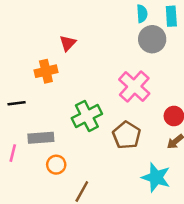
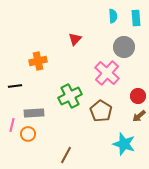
gray circle: (152, 39) -> (124, 47), moved
red triangle: (68, 43) -> (75, 39), moved
orange circle: (56, 165) -> (28, 134), moved

